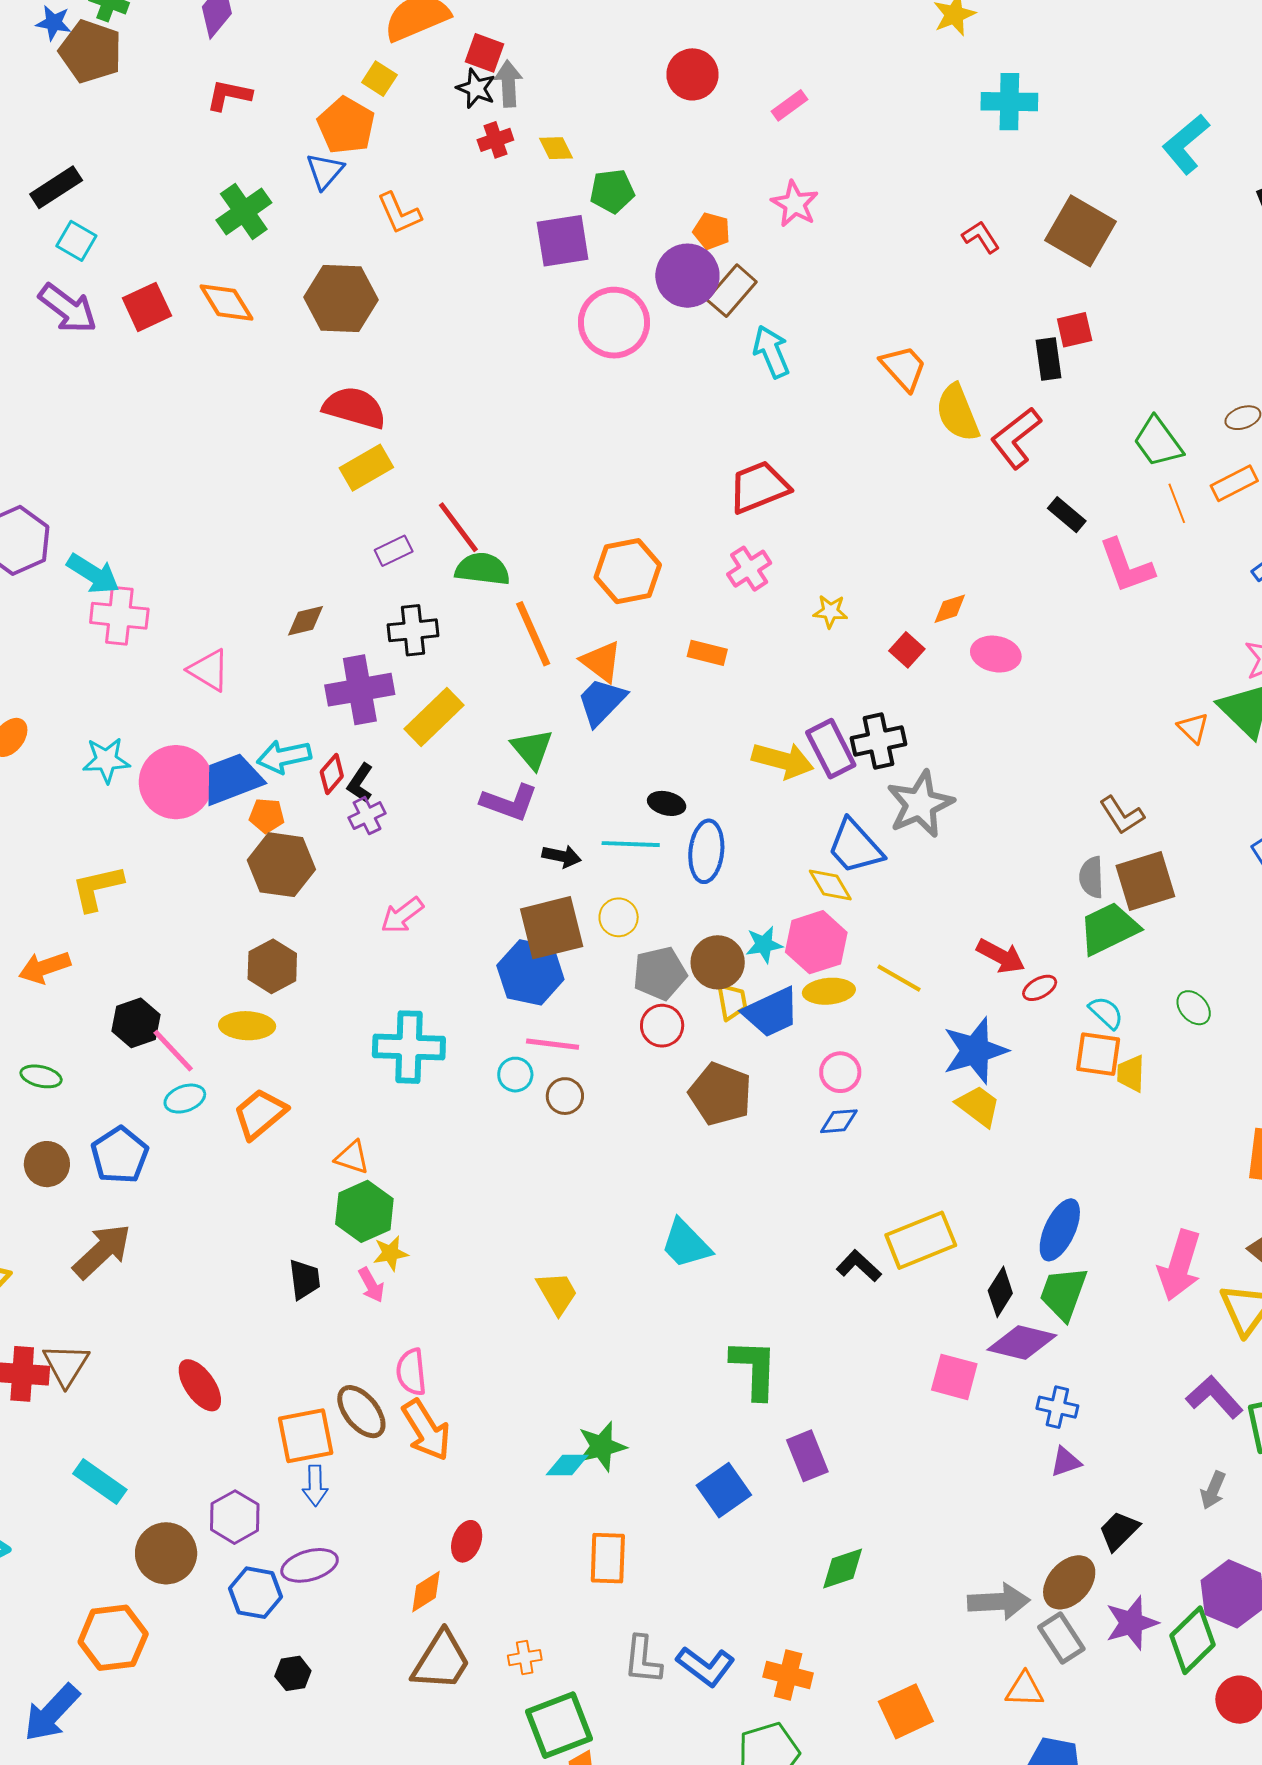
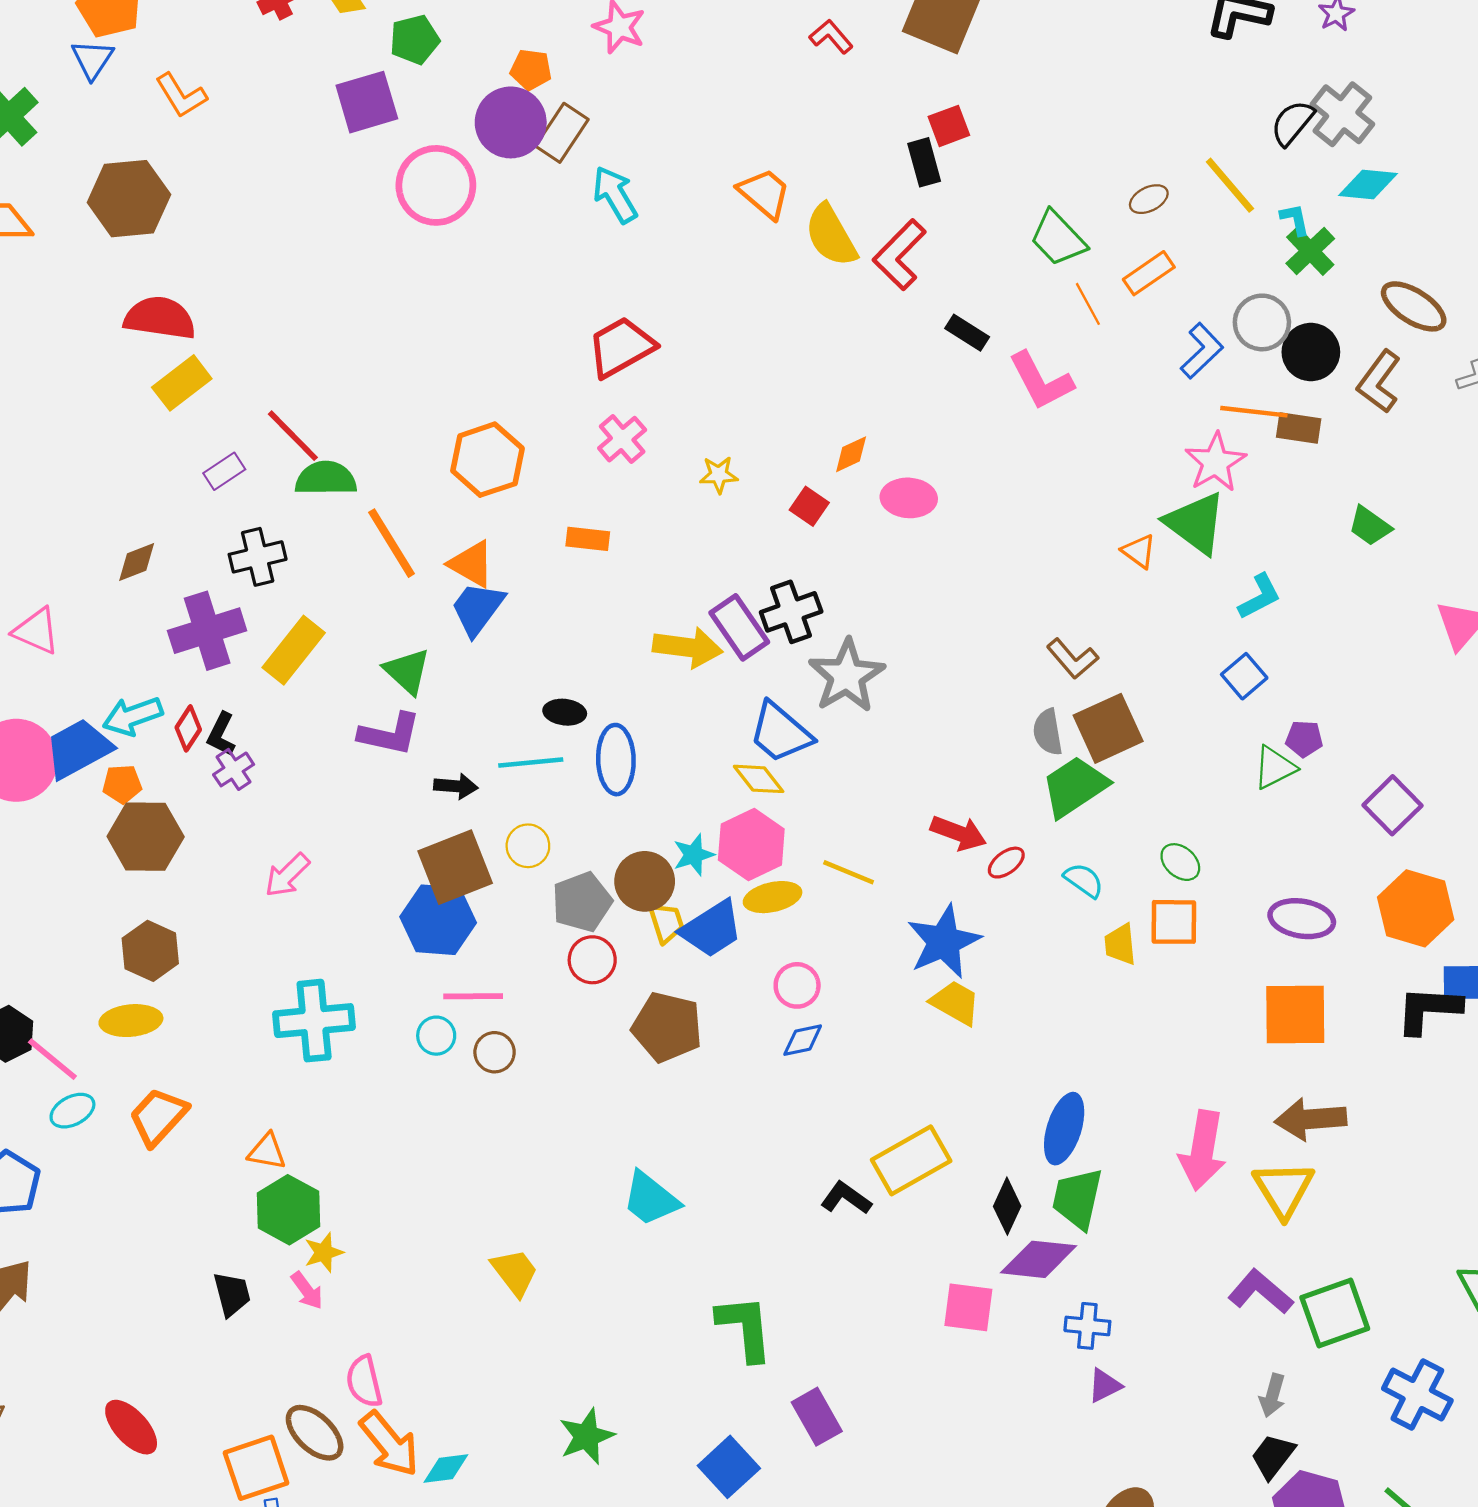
orange square: (1098, 1054) -> (1174, 922), moved
cyan diamond: (567, 1465) -> (446, 1469), moved
black trapezoid: (1119, 1531) -> (1273, 1456), moved

